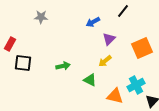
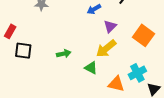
orange square: (142, 48) -> (143, 35), turned -30
yellow arrow: (105, 61) -> (106, 49), size x1.5

